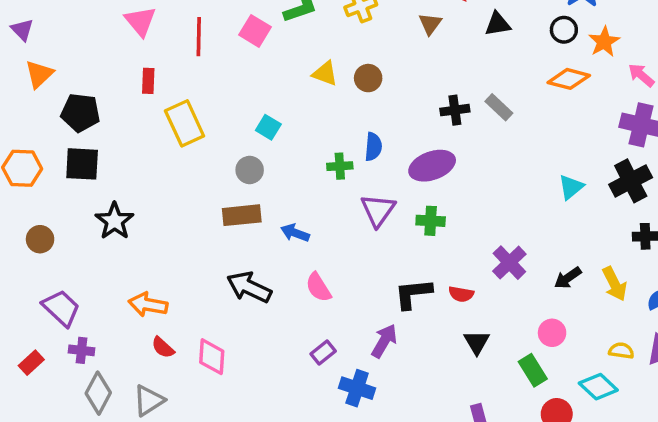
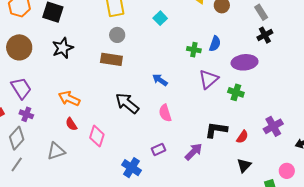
gray rectangle: (499, 107) -> (261, 12), moved
black cross: (455, 110) -> (265, 35), turned -35
gray circle: (250, 170) -> (117, 35), moved
brown rectangle: (242, 215) -> (111, 59), moved
brown circle: (40, 239) -> (19, 47), size x1.6
red semicircle: (461, 294) -> (242, 137), turned -80
blue cross: (357, 388) -> (132, 168), moved
gray diamond: (98, 393) -> (17, 138), moved

